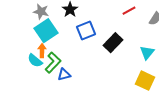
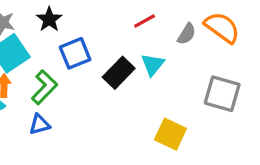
cyan triangle: (147, 53) -> (153, 65), moved
green L-shape: (53, 63) -> (44, 87), moved

